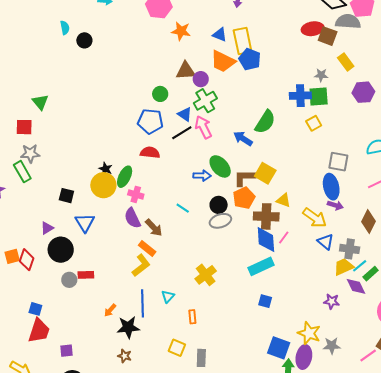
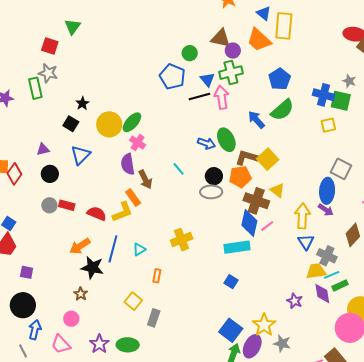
blue pentagon: (250, 59) -> (280, 79), moved
red semicircle: (150, 153) -> (97, 214), moved
black star: (106, 169) -> (82, 103), moved
yellow arrow: (315, 218) -> (302, 216), turned -140
black circle: (61, 250) -> (50, 174), size x0.7
orange arrow: (110, 310) -> (80, 246), size x1.5

